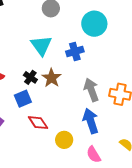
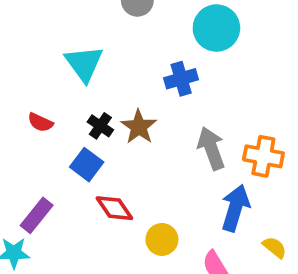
cyan triangle: (41, 45) -> (84, 63), moved
blue square: (23, 99) -> (87, 165), turned -30
blue arrow: (91, 121) -> (235, 208), moved, turned 35

